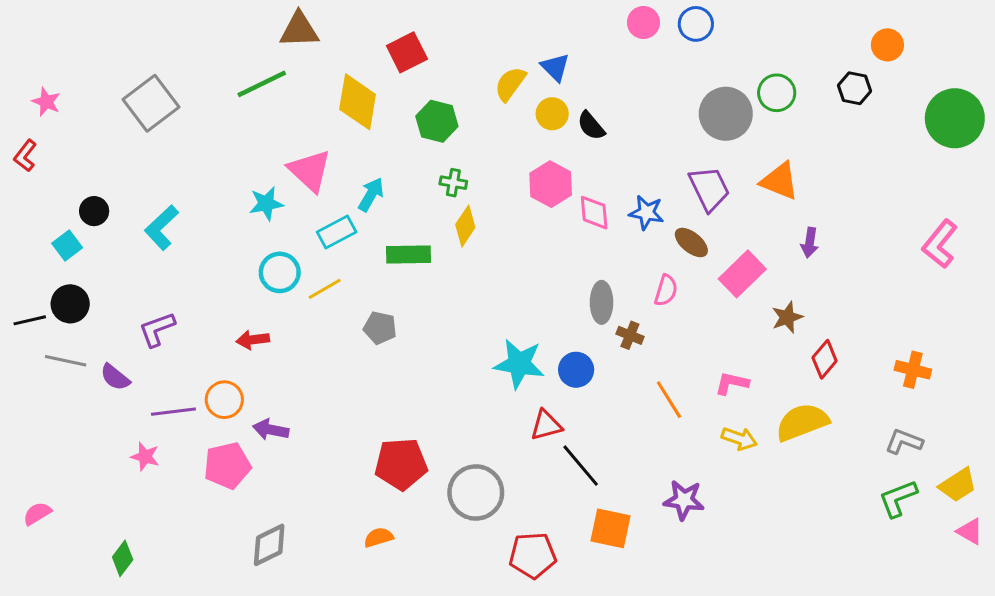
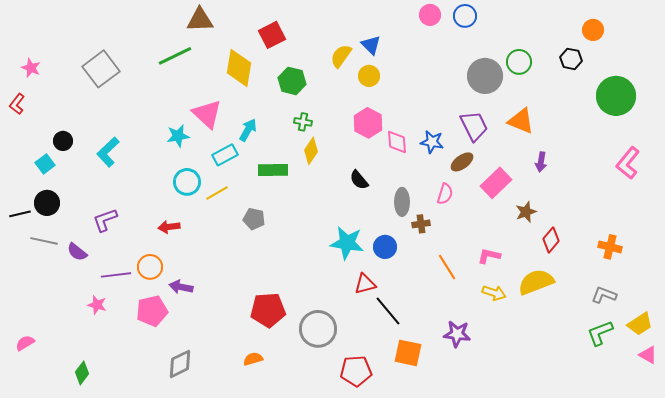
green circle: (955, 118) -> (616, 96), moved
black semicircle: (591, 126) -> (359, 180), moved
brown ellipse: (691, 242) -> (462, 162), turned -75
brown cross: (630, 335) -> (421, 224), turned -30

